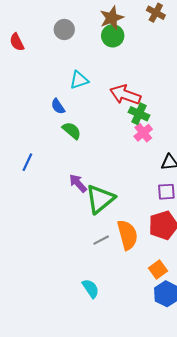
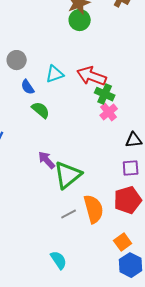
gray circle: (64, 29) -> (17, 60), moved
cyan triangle: (79, 80) -> (55, 74), moved

